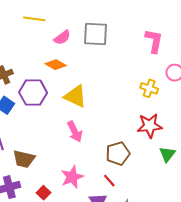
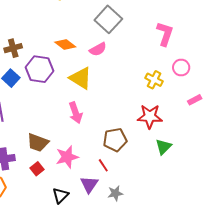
gray square: (96, 34) -> (108, 19), turned 32
pink semicircle: (62, 37) -> (98, 49), moved
brown trapezoid: (24, 159) -> (38, 143), moved

